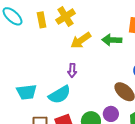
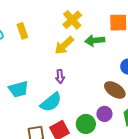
yellow cross: (66, 17) -> (72, 20), moved
cyan trapezoid: (27, 92) -> (18, 89), moved

